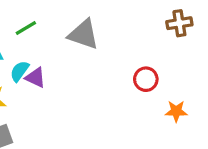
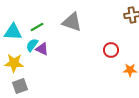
green line: (26, 28) -> (37, 27), moved

